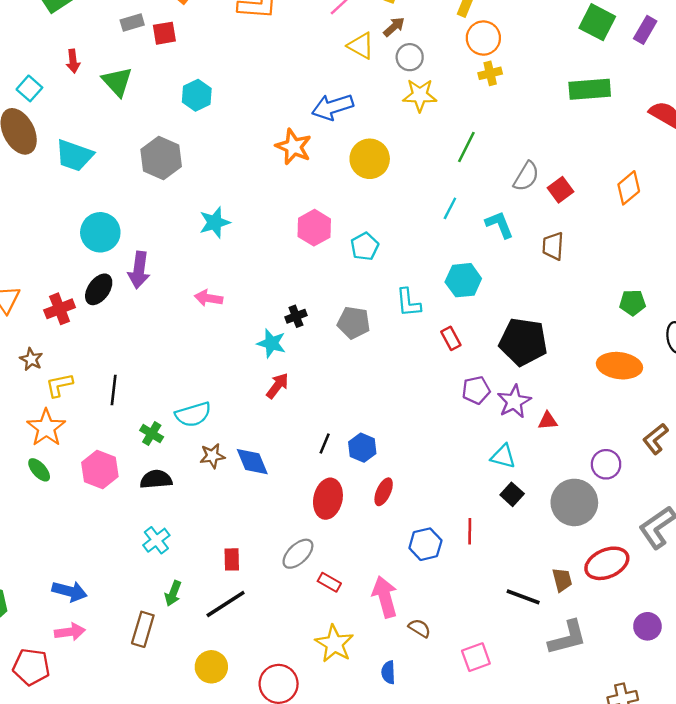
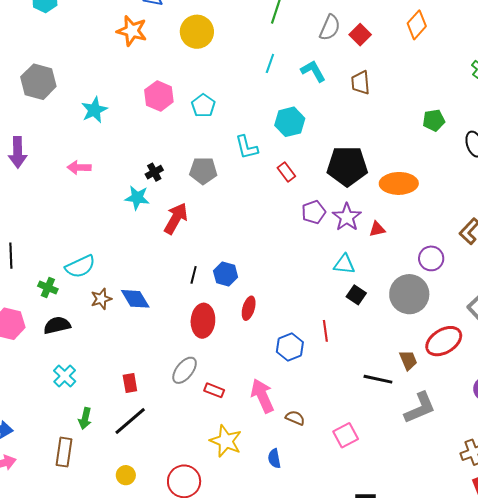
gray hexagon: (161, 158) -> (38, 82), moved
cyan star: (215, 222) -> (94, 110), moved
orange ellipse: (619, 366) -> (399, 183), moved
red arrow: (277, 386) -> (176, 218), moved, size x1.4
yellow circle: (211, 667) -> (126, 475), size x0.7

